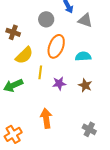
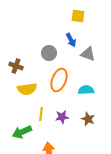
yellow semicircle: (24, 55) -> (27, 89), turned 36
yellow line: (40, 72) -> (41, 114), moved
green arrow: (13, 85) -> (22, 132), moved

